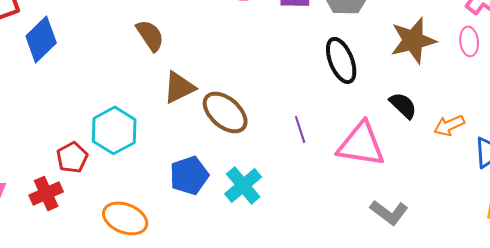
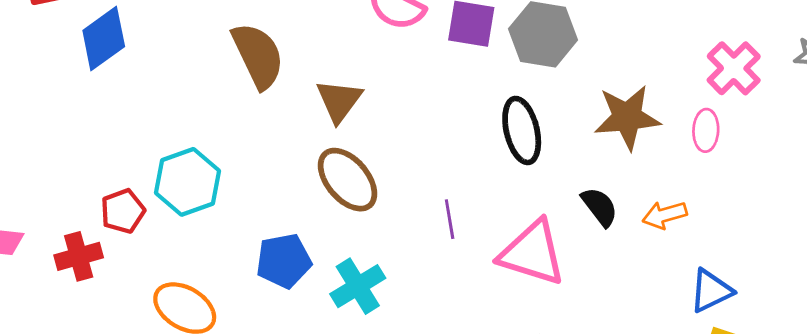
brown semicircle: (150, 35) -> (258, 56), size x1.4
brown triangle: (179, 87) -> (339, 101), moved, turned -36
orange arrow: (449, 125) -> (665, 215), moved

